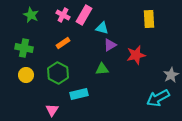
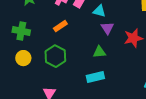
purple triangle: (110, 45) -> (107, 28), turned -32
cyan rectangle: (79, 94) -> (95, 77), moved

